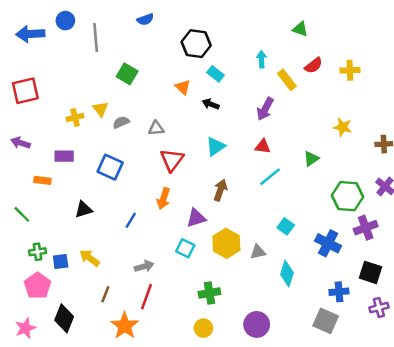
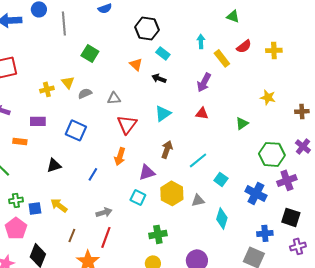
cyan line: (270, 177) -> (198, 160), moved

